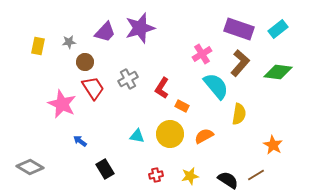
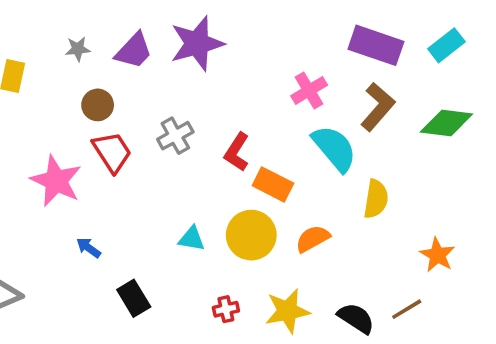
gray star: (69, 42) -> (78, 49), moved
orange rectangle: (182, 106) -> (273, 184), size x1.5
yellow star: (190, 176) -> (287, 311), size x1.4

